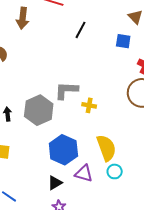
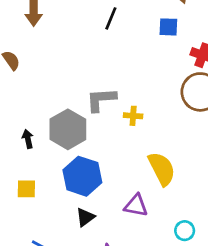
blue hexagon: (63, 150) -> (82, 176), moved
cyan circle: (115, 171) -> (185, 231), moved
black triangle: (55, 183) -> (85, 217), moved

